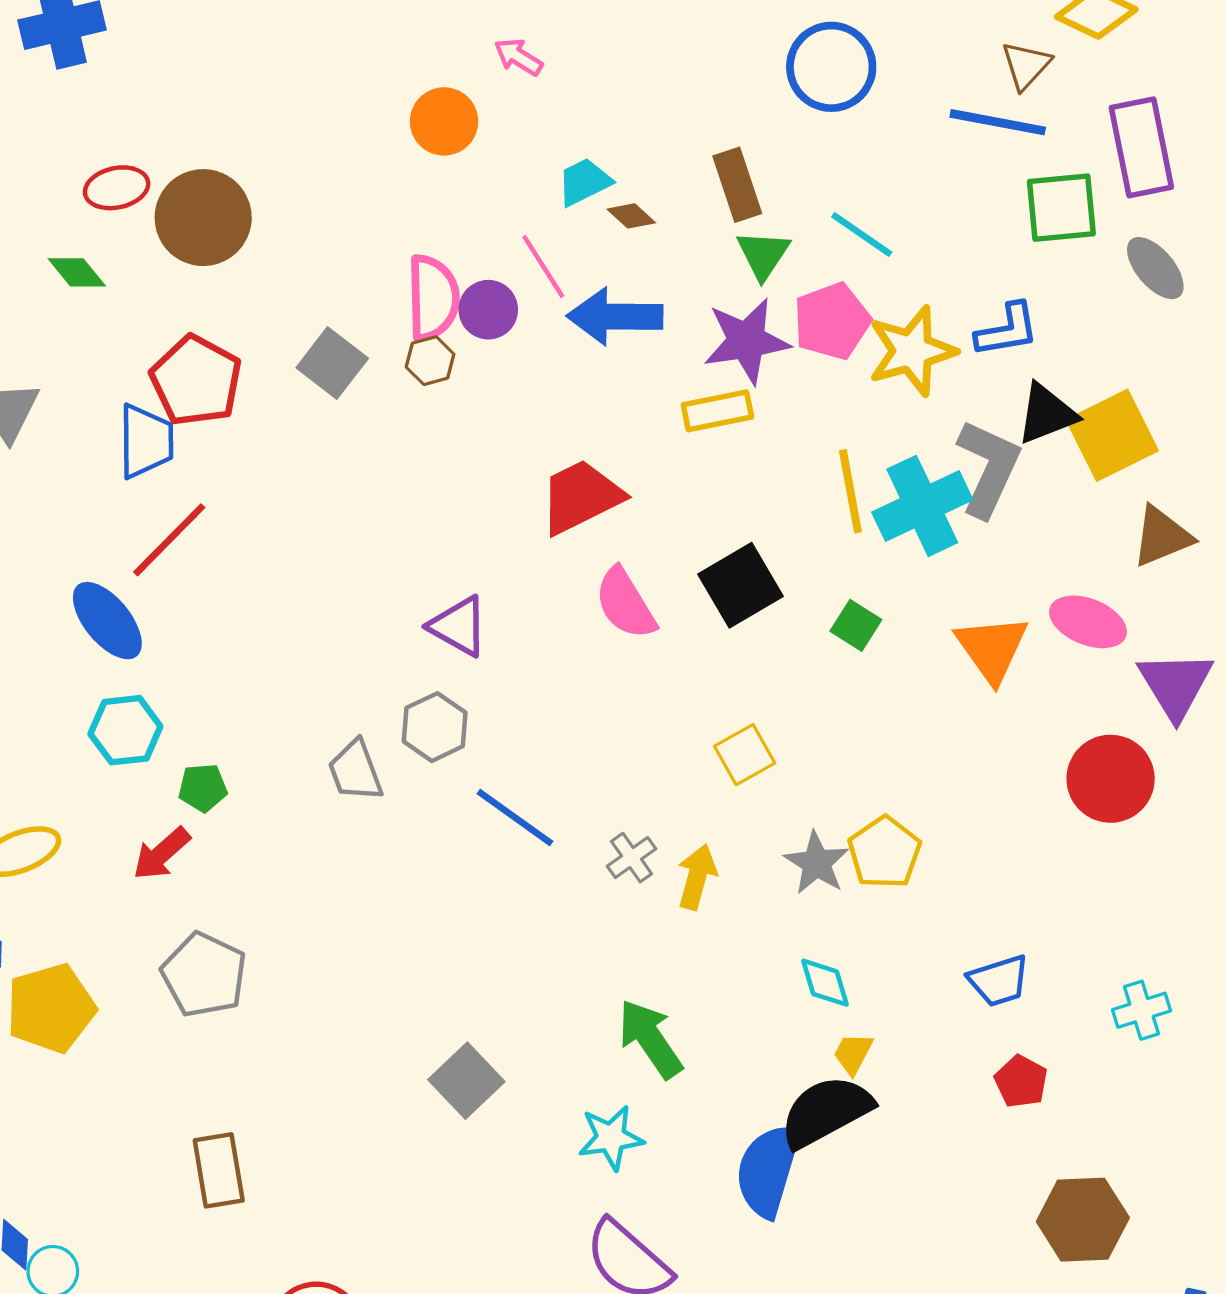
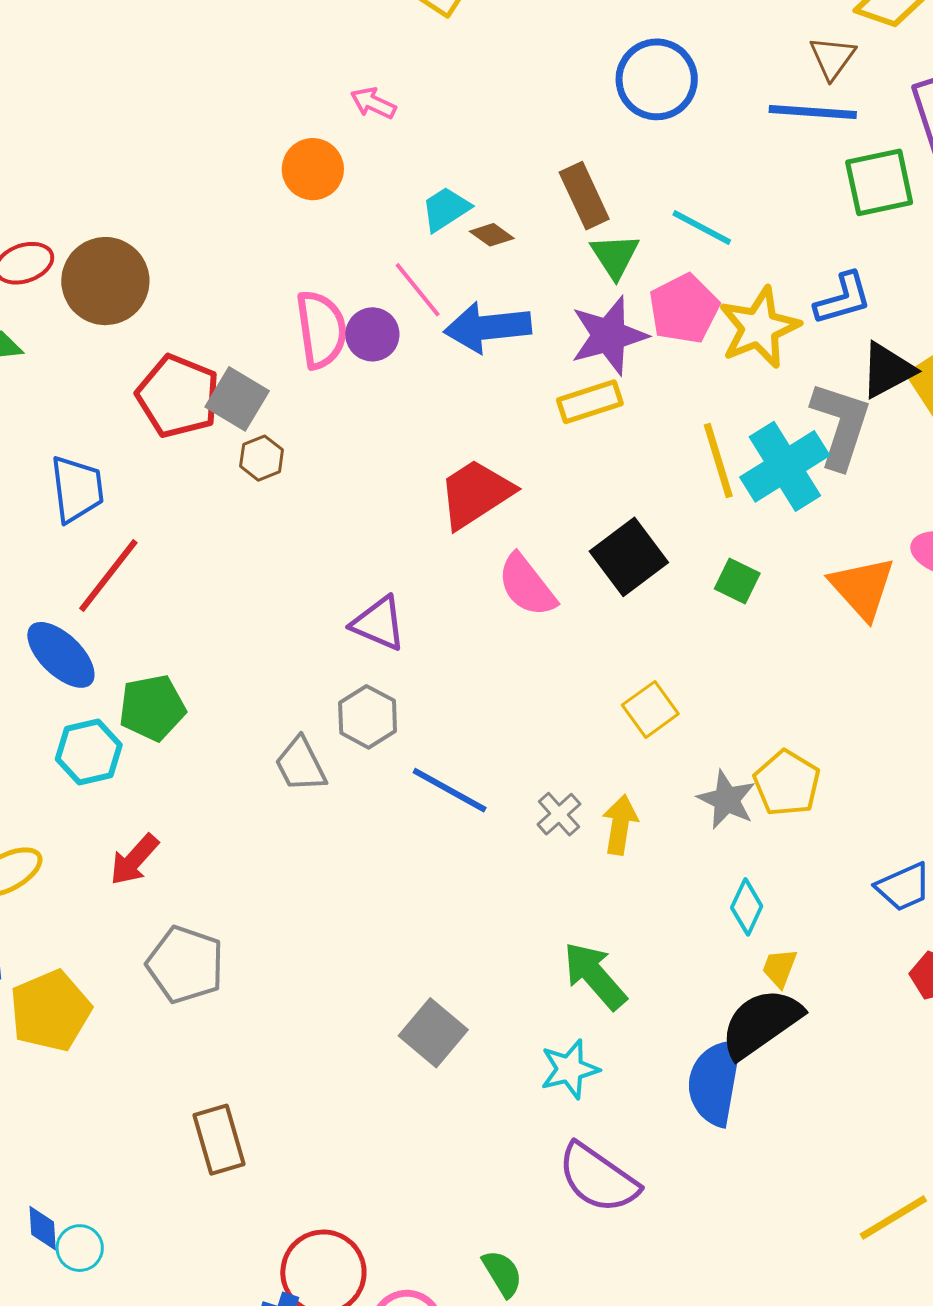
brown hexagon: (430, 361) -> (262, 458), moved
red pentagon: (196, 381) -> (178, 396), moved
green pentagon: (203, 788) -> (152, 708), moved, size x1.5
cyan diamond: (825, 983) -> (747, 907), turned 48

